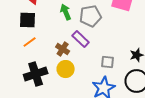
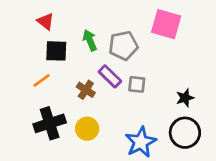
black square: (28, 20) -> (56, 51), moved
gray square: (108, 62) -> (137, 84), moved
yellow circle: (66, 69) -> (87, 129), moved

